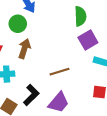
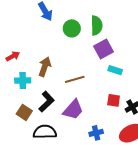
green circle: (18, 24) -> (72, 28), moved
brown arrow: (24, 49) -> (45, 67), moved

